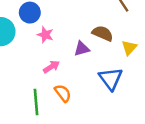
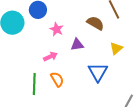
brown semicircle: (103, 33) -> (95, 23), moved
pink star: (45, 35) -> (57, 29), moved

